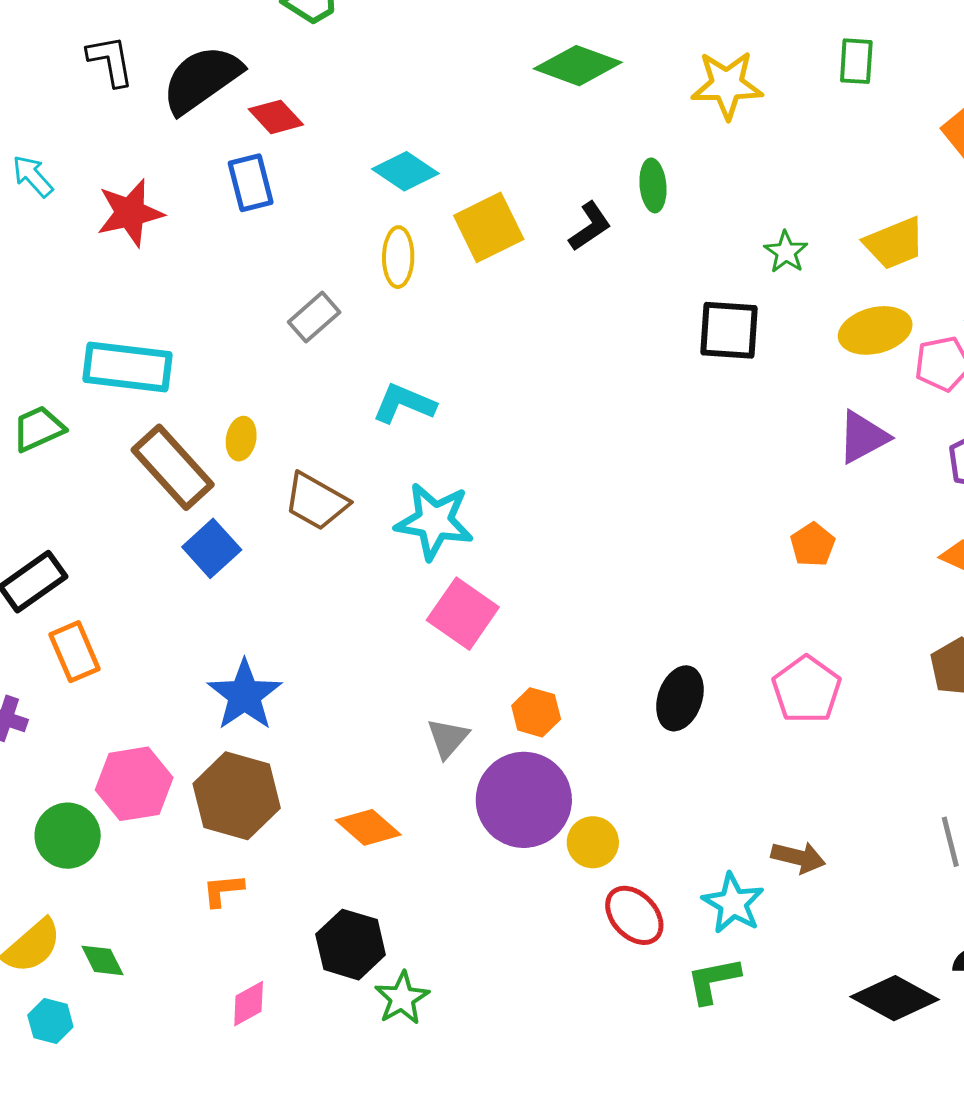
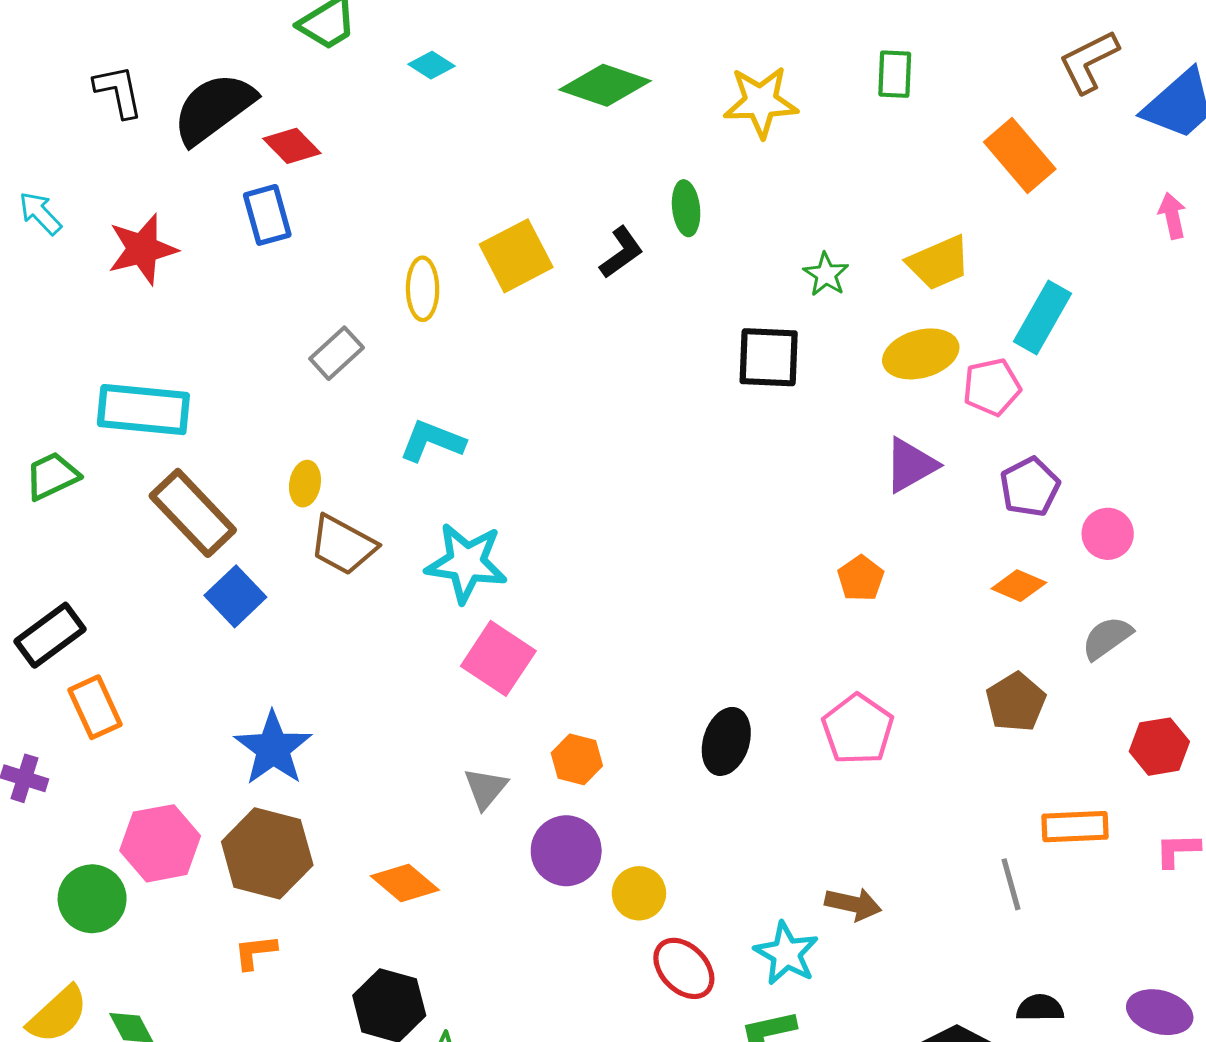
cyan diamond: (405, 171) -> (432, 65), moved, size x0.7
yellow ellipse: (241, 439) -> (305, 484), moved
purple circle: (524, 800) -> (566, 851), size x0.7

